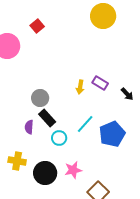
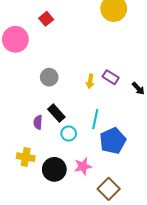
gray circle: (40, 98) -> (49, 77), moved
cyan line: (85, 124) -> (95, 119), turned -30
blue pentagon: (112, 134) -> (113, 141), moved

